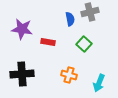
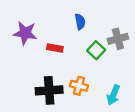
gray cross: (90, 12) -> (118, 39), moved
black cross: (22, 74) -> (49, 90), moved

